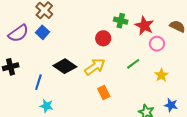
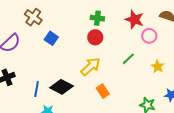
green cross: (121, 21) -> (97, 18), moved
blue square: (42, 32) -> (51, 38), moved
black diamond: (65, 66) -> (61, 87), moved

